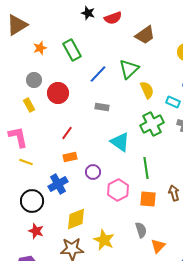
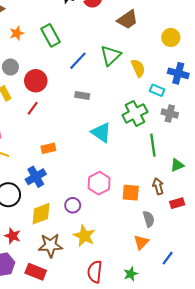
yellow semicircle: (147, 90) -> (138, 68), moved
red line: (67, 133) -> (33, 108), moved
green line: (146, 168) -> (153, 145), moved
purple circle: (93, 172) -> (73, 205), moved
yellow diamond: (76, 219) -> (41, 214), moved
gray semicircle: (141, 230) -> (149, 219), moved
red star: (36, 231) -> (13, 236), moved

